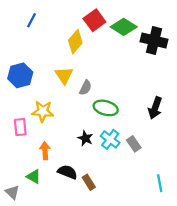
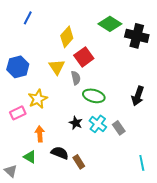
red square: (94, 20) -> (84, 57), moved
gray semicircle: (85, 88) -> (76, 78), turned -40
yellow star: (43, 111) -> (38, 99), turned -30
pink rectangle: (20, 127) -> (18, 113), turned 70

